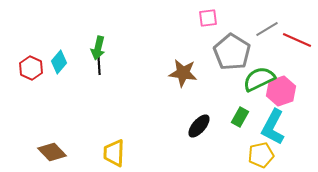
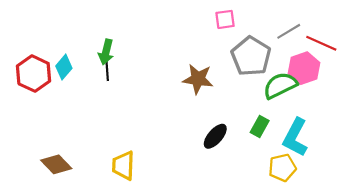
red hexagon: (31, 68) -> (34, 74), size x1.4
pink hexagon: (281, 91) -> (304, 68), moved

